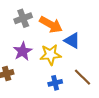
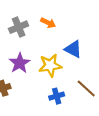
orange arrow: (51, 25) -> (48, 23), moved, size x0.6

